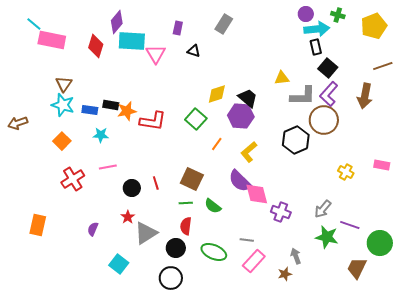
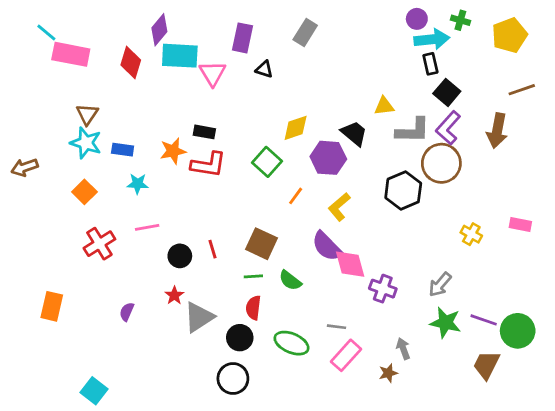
purple rectangle: (178, 28) -> (242, 38), size x1.5
black trapezoid: (248, 98) -> (354, 133), moved
black rectangle: (111, 105) -> (204, 132), moved
purple line: (350, 225) -> (484, 320), moved
cyan square: (119, 264) -> (94, 391), moved

